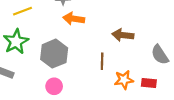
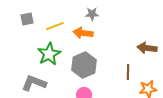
orange arrow: (74, 19) -> (83, 33), moved

